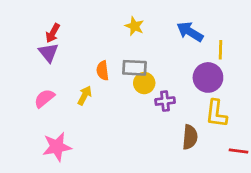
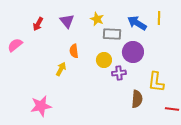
yellow line: (220, 50) -> (159, 18), moved
purple triangle: (49, 53) -> (67, 21), moved
gray rectangle: (134, 68) -> (112, 34), moved
purple circle: (208, 77) -> (133, 52), moved
pink semicircle: (44, 98) -> (15, 45), moved

